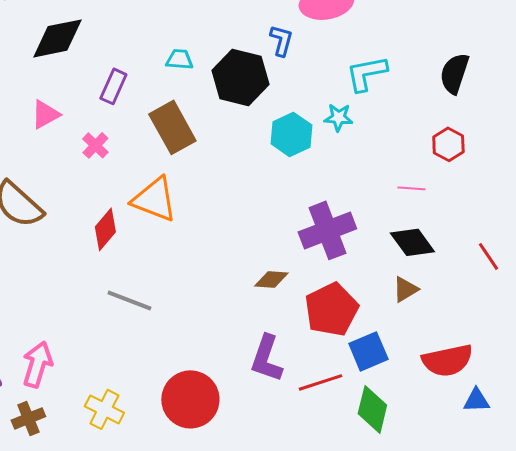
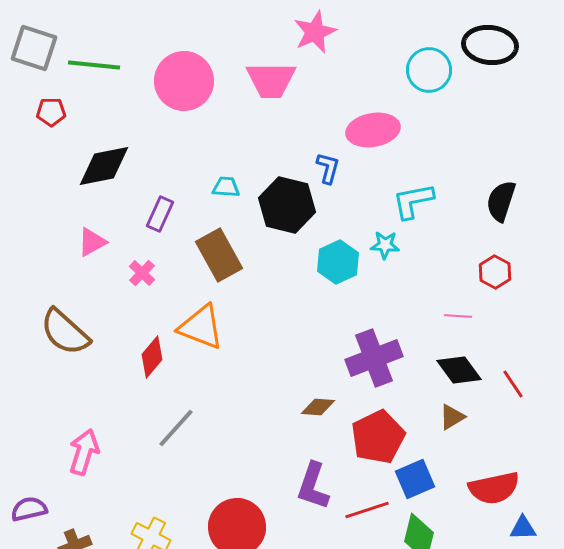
red line: (488, 256) -> (513, 384), moved
gray line: (129, 300) -> (176, 428), turned -69
pink arrow: (37, 364) -> (84, 452), moved

